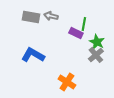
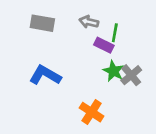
gray arrow: (51, 16) -> (89, 22), moved
green star: (97, 42) -> (113, 71), moved

